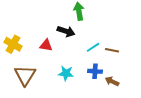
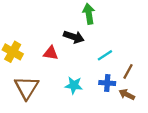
brown line: (112, 50) -> (128, 71), moved, turned -72

